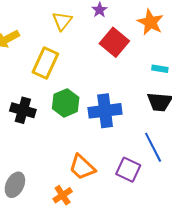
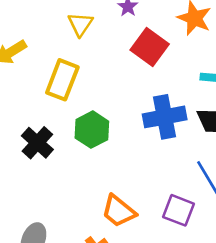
black cross: (23, 110) -> (37, 143), turned 30
blue cross: (105, 111) -> (165, 117), moved

